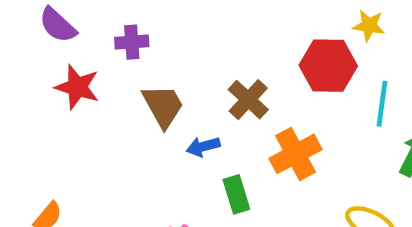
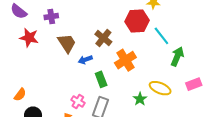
cyan line: (382, 104) -> (161, 36), turned -42

